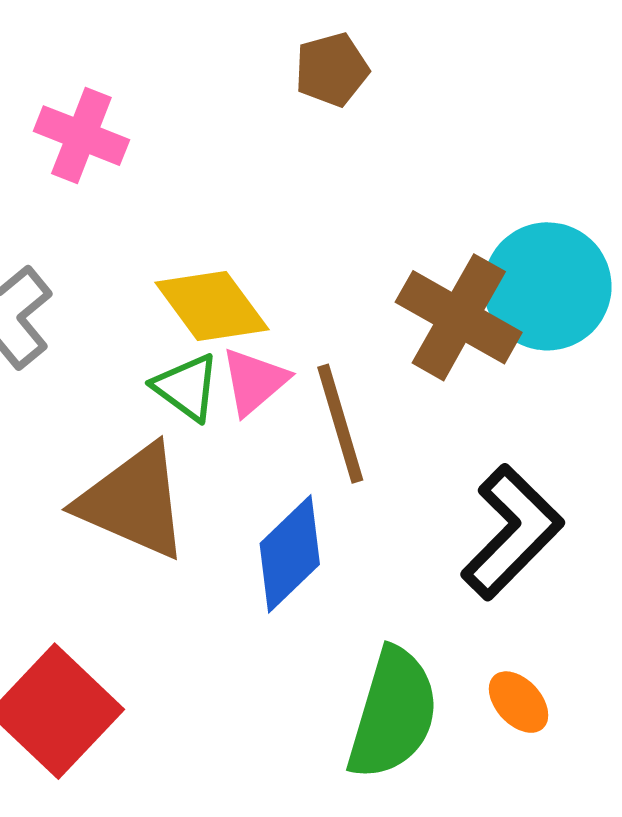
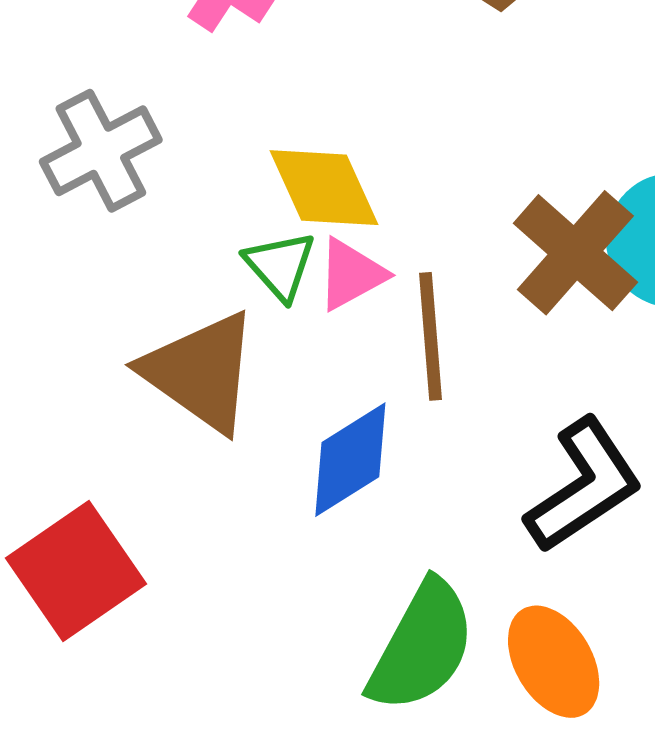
orange ellipse: (519, 702) -> (554, 662), size x1.6

